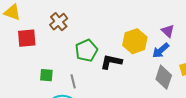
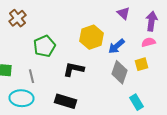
purple triangle: (168, 31) -> (124, 13), moved
black L-shape: (111, 62) -> (74, 69), moved

